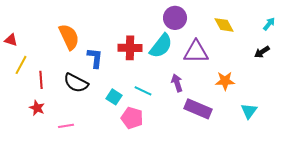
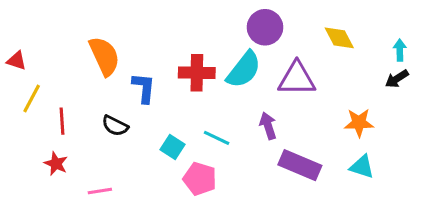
cyan arrow: (269, 24) -> (400, 50), moved, turned -40
orange star: (225, 81) -> (359, 123), moved
black semicircle: (76, 83) -> (115, 126), size x0.7
cyan triangle: (249, 111) -> (362, 167), moved, turned -48

